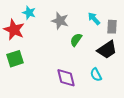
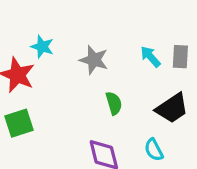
gray rectangle: (112, 27) -> (180, 57), moved
green semicircle: (76, 40) -> (114, 103), moved, turned 128

